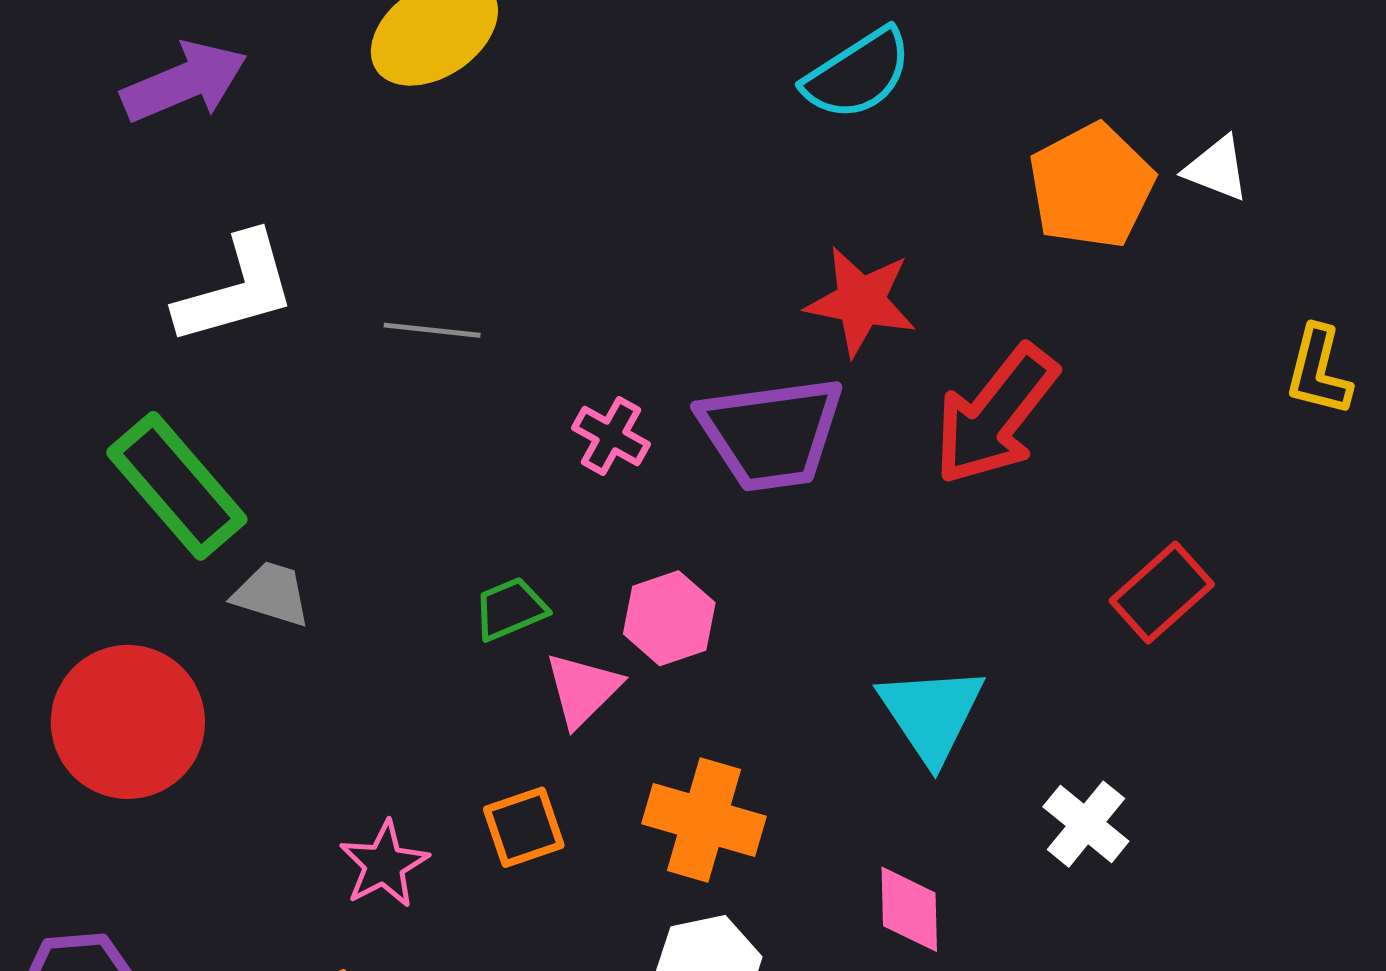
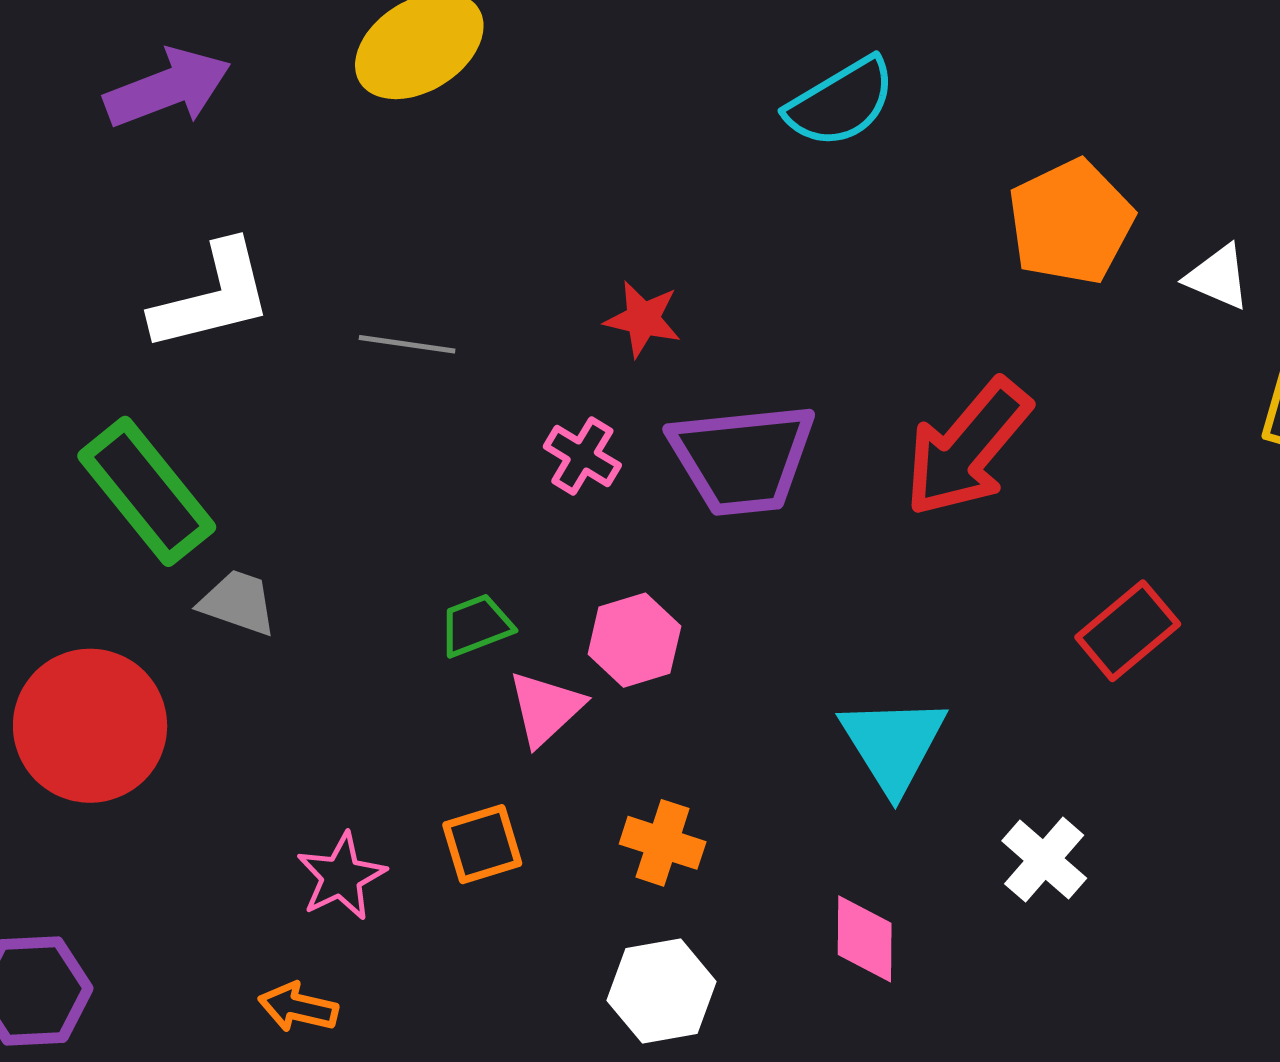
white triangle: (1217, 169) -> (1218, 277), moved
red star: (861, 301) -> (643, 319), moved, size x0.7
orange cross: (704, 820) -> (663, 843), size x0.7

